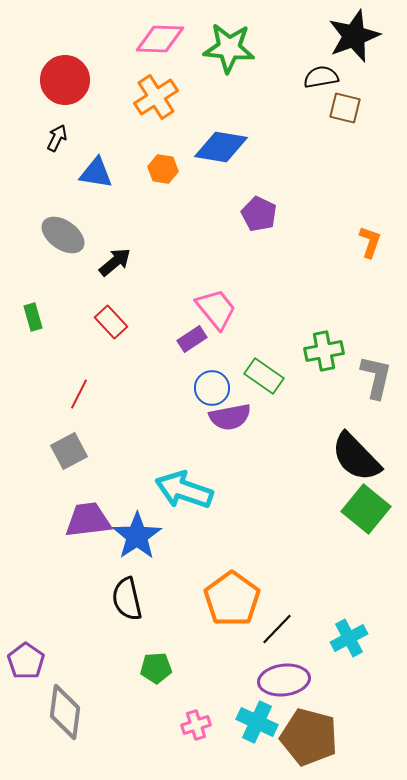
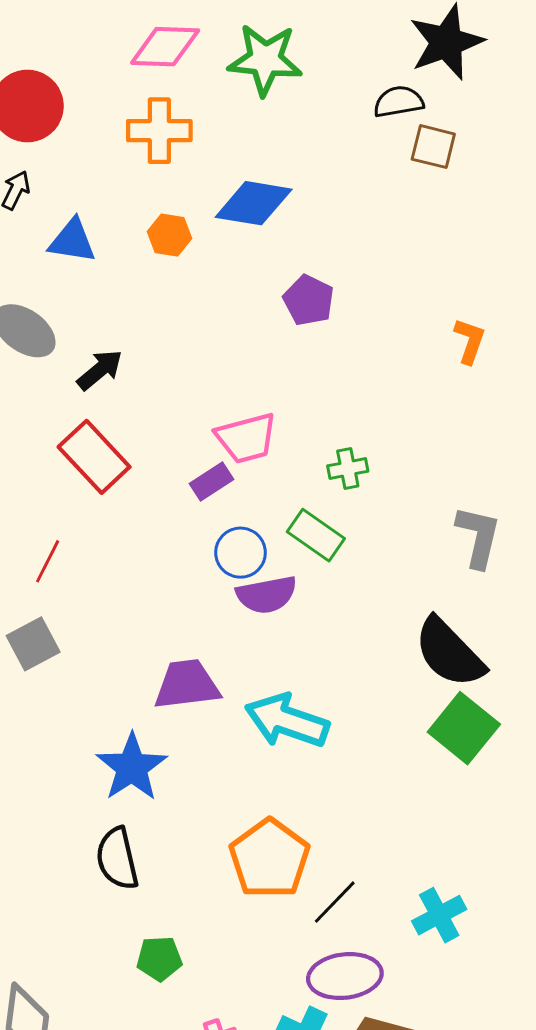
orange cross: (156, 97) -> (159, 131), turned 33
pink trapezoid: (216, 309) -> (246, 438), turned 114
red rectangle: (111, 322) -> (94, 457), size x1.5
green cross: (324, 351) -> (348, 469), moved, size x0.7
cyan arrow: (184, 490) -> (287, 721), moved
purple trapezoid: (88, 520) -> (187, 685), moved

